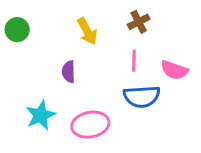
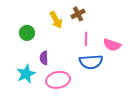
brown cross: (139, 22) -> (78, 14), moved
green circle: (17, 30) -> (27, 33), moved
purple semicircle: (69, 72) -> (44, 58), moved

